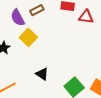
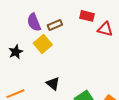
brown rectangle: (37, 10) -> (55, 25), moved

